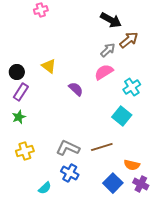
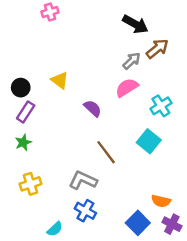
brown line: (102, 147) -> (106, 152), moved, turned 70

